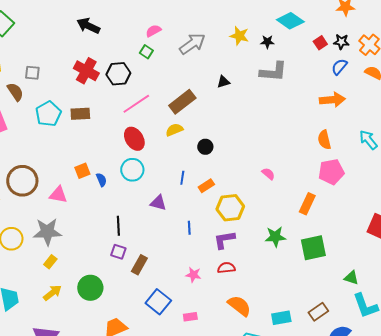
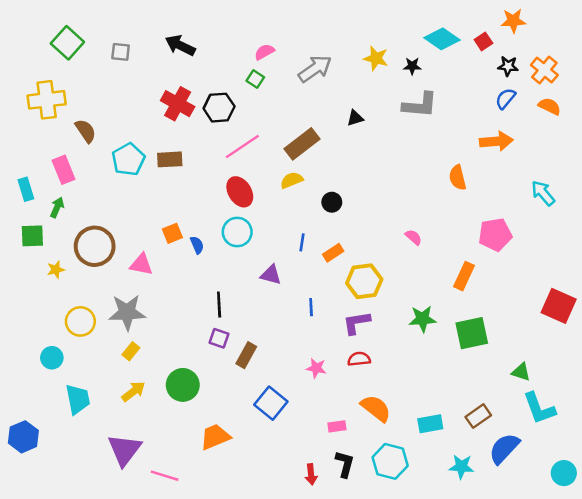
red square: (320, 43) -> (483, 41), moved
gray square: (32, 73) -> (121, 52), moved
orange semicircle: (324, 140) -> (458, 178), moved
pink rectangle: (190, 317) -> (337, 426), moved

